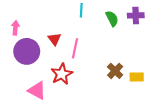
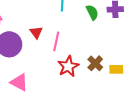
red star: (62, 74) -> (68, 66), moved

